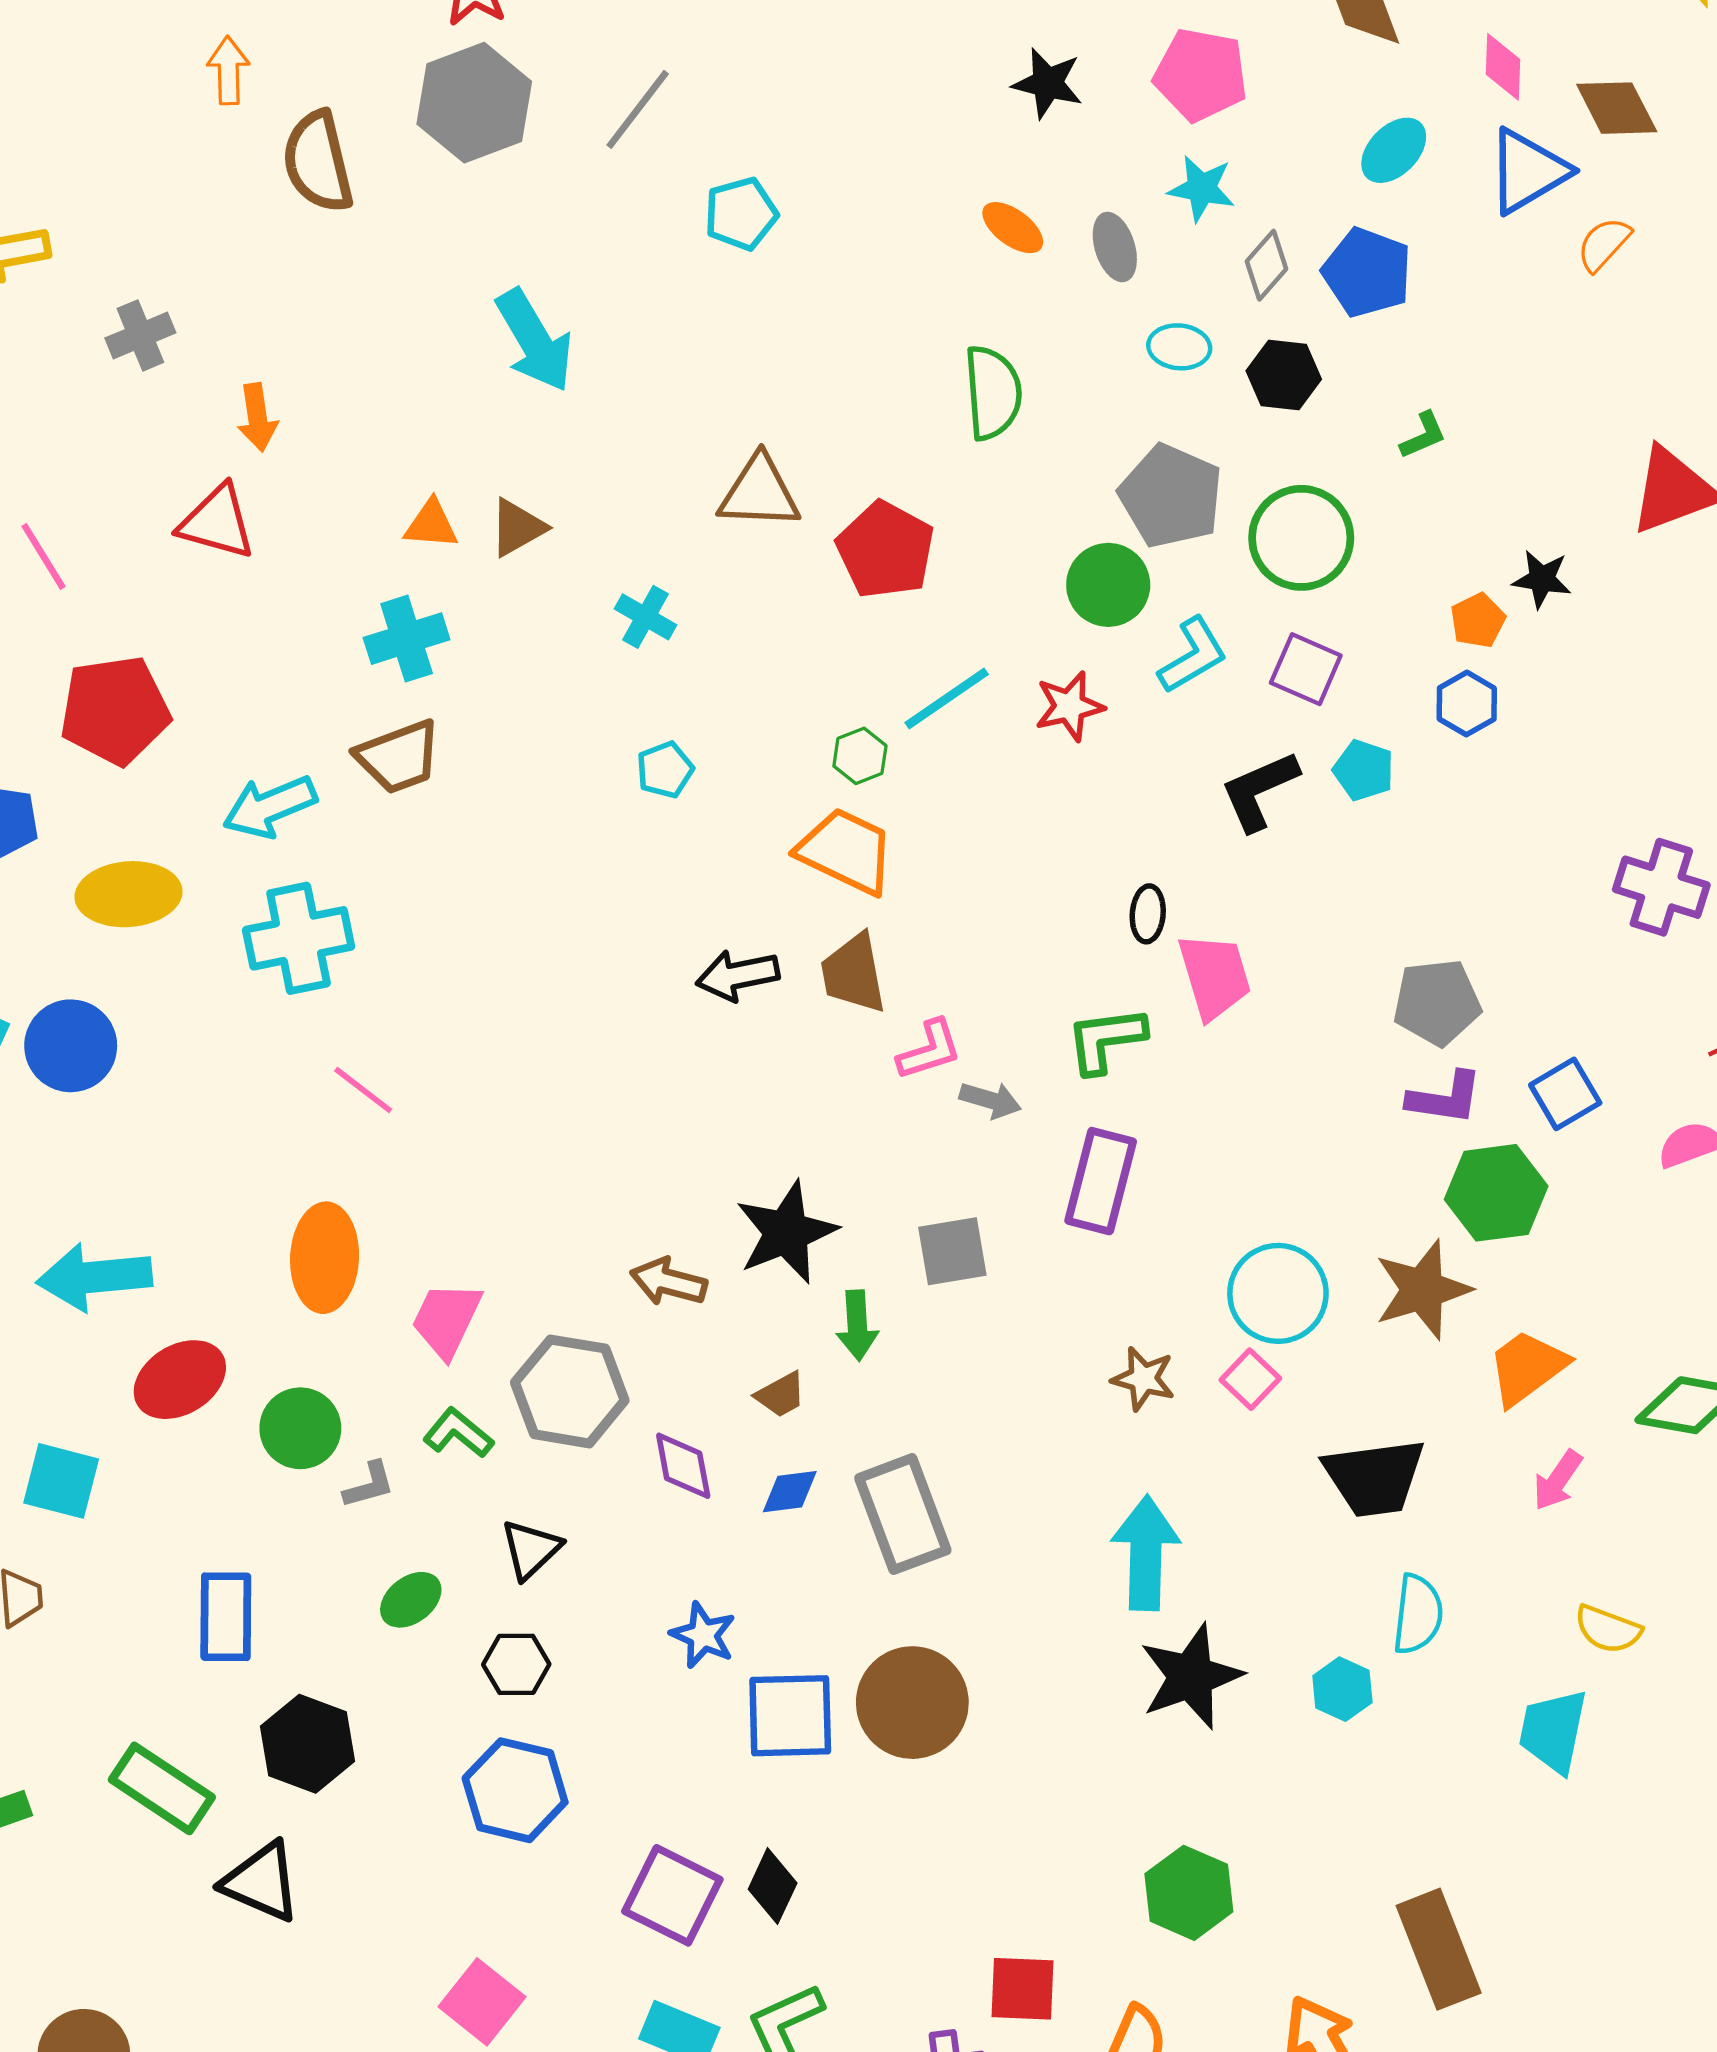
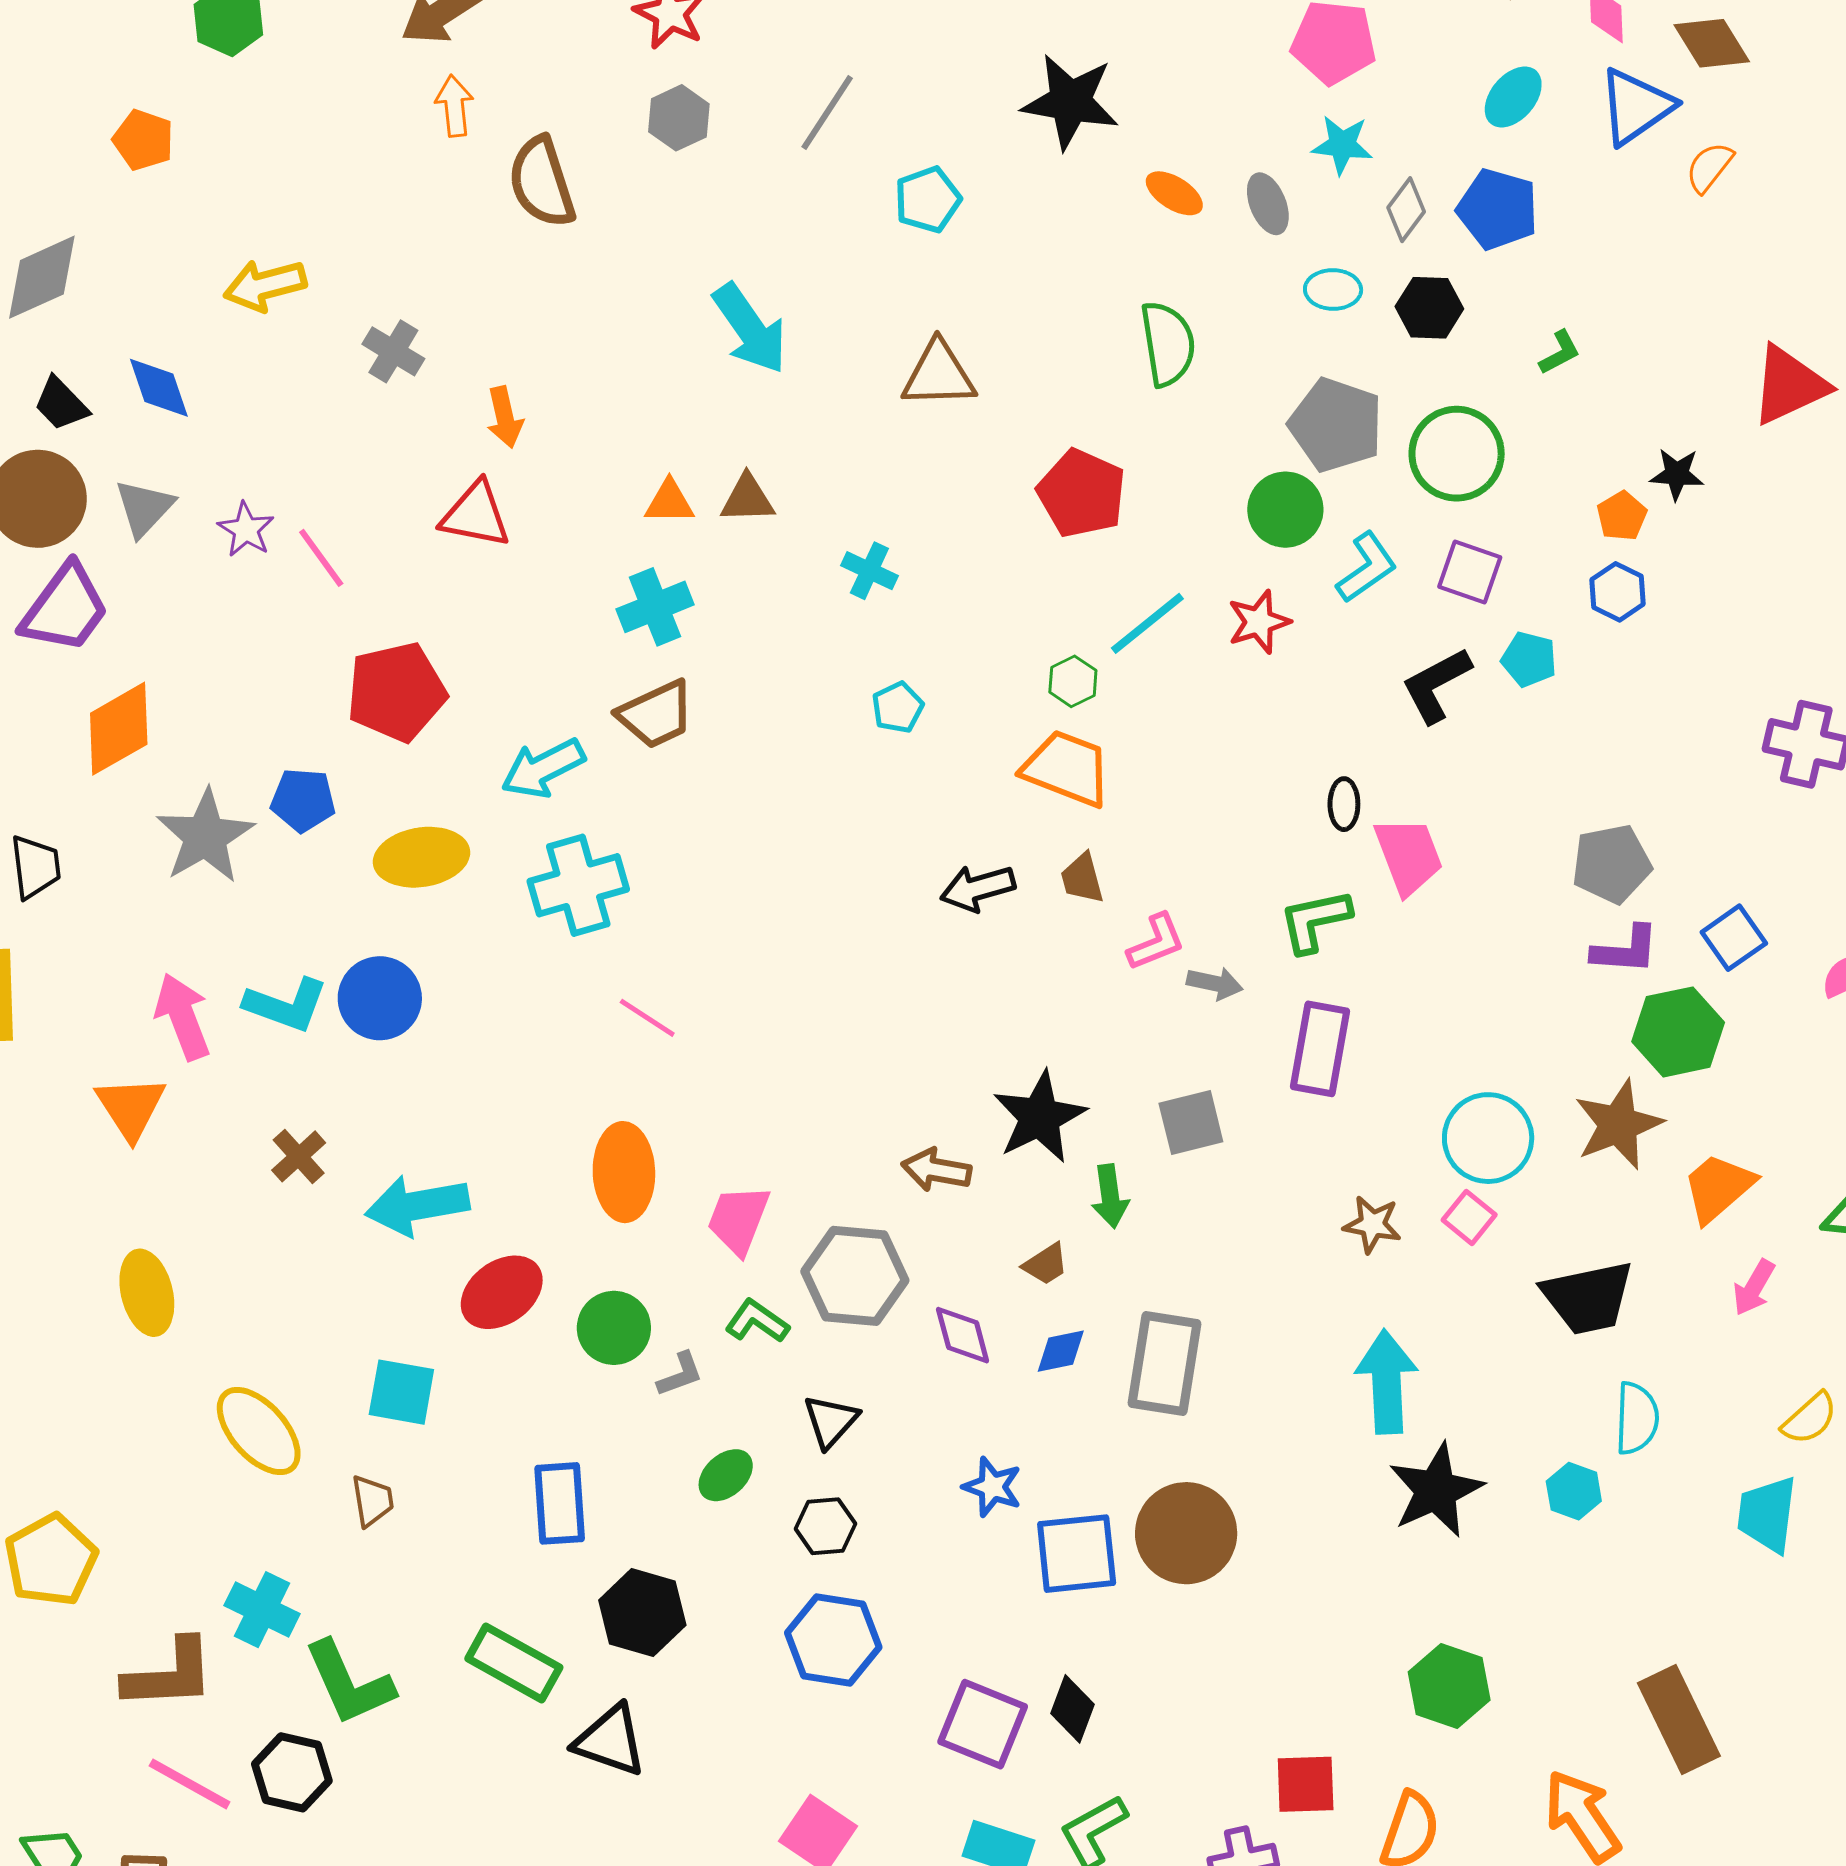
black star: (1048, 83) -> (1070, 102), moved, size x1.5
gray hexagon: (474, 103) -> (679, 118), size x0.6
gray cross: (140, 335) -> (393, 351), turned -32
brown triangle: (759, 492) -> (939, 374), moved
brown triangle: (517, 528) -> (747, 499), turned 32
brown trapezoid: (854, 973) -> (1082, 878), size x0.7
gray rectangle: (903, 1514) -> (1165, 1364), turned 34
yellow semicircle: (1608, 1629) -> (1810, 1418), turned -58

